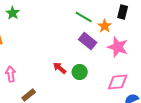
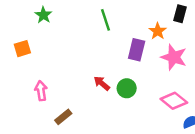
green line: (84, 17) -> (106, 20), moved, turned 42
purple rectangle: (88, 41) -> (137, 50), turned 66
pink diamond: (118, 82) -> (174, 101), turned 45

